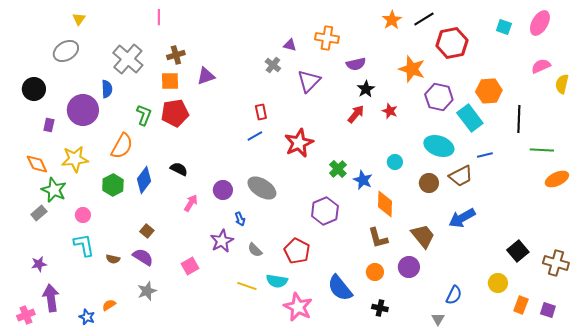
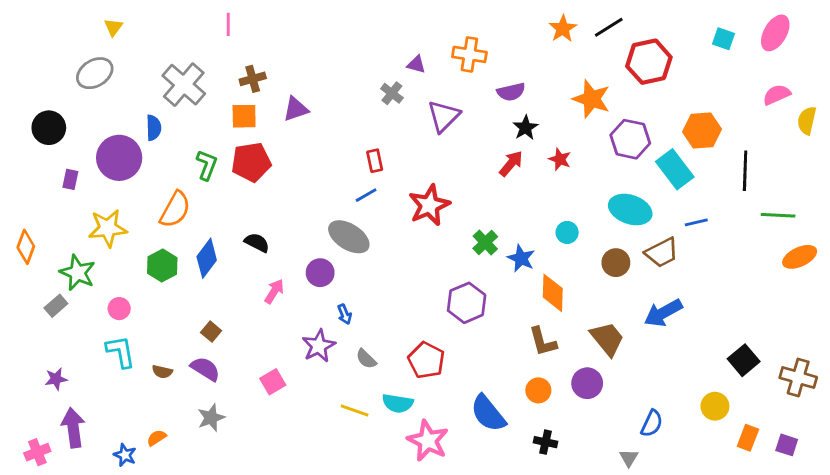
orange diamond: (37, 164) -> (26, 247), moved, turned 45
gray ellipse: (262, 188) -> (349, 237), moved

